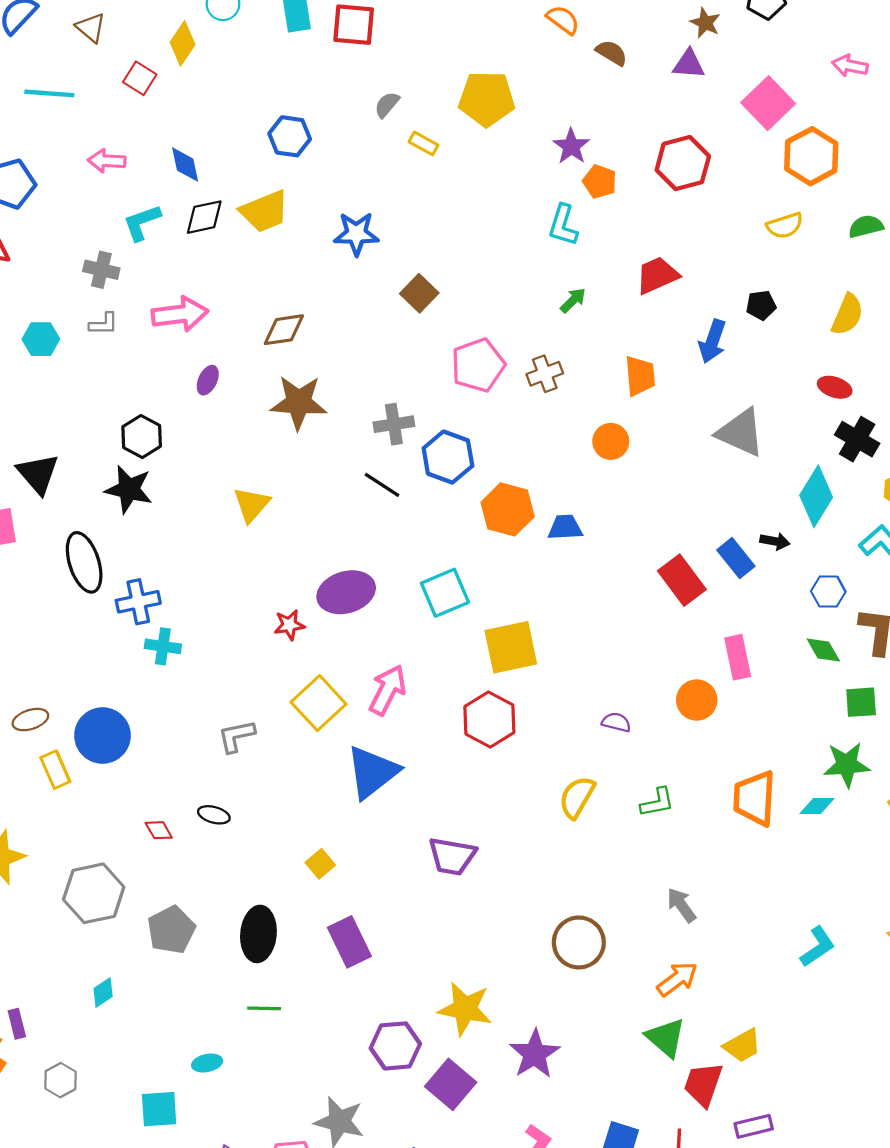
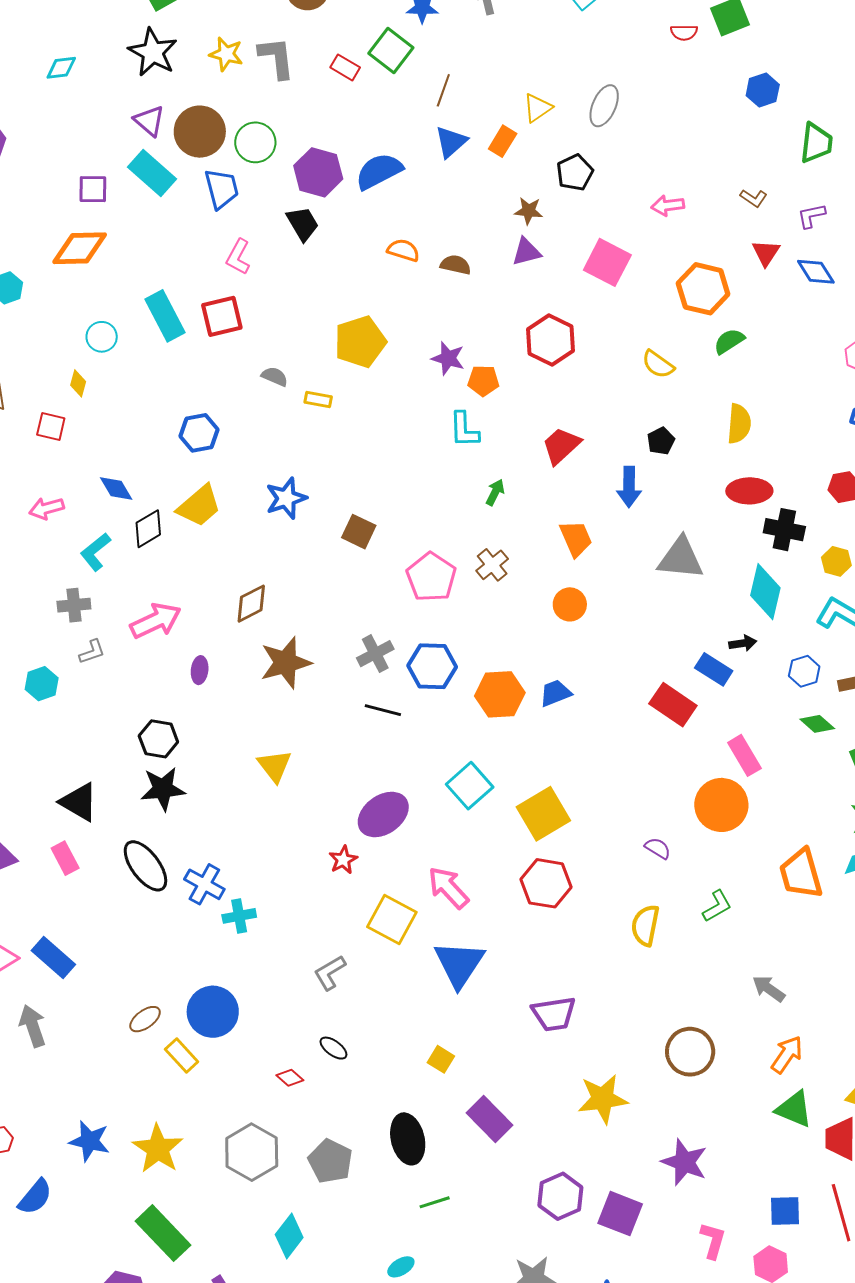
yellow diamond: (183, 43) -> (78, 383), size x0.7
gray semicircle: (387, 105) -> (275, 376), turned 92
orange hexagon: (811, 156) -> (703, 289), moved
yellow semicircle: (785, 225) -> (658, 364), turned 72
red ellipse: (835, 387) -> (749, 491), size x1.4
blue cross: (138, 602) -> (204, 884), turned -30
pink arrow: (388, 690) -> (448, 888), turned -51
orange circle: (697, 700) -> (721, 805), size x1.4
purple semicircle: (616, 722) -> (658, 848), turned 36
black ellipse: (214, 815) -> (333, 1048), turned 40
cyan diamond: (103, 993) -> (289, 1236), size x1.5
yellow star: (465, 1009) -> (603, 1099), moved

